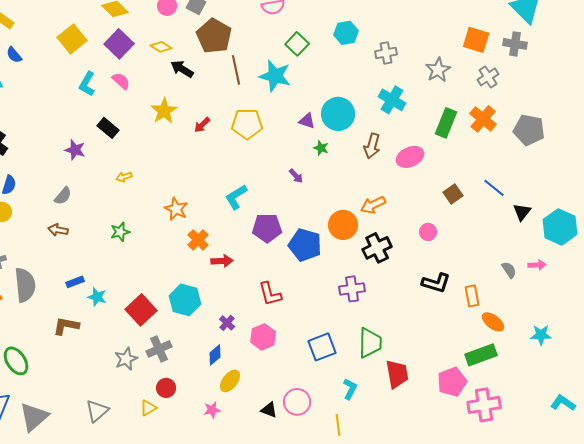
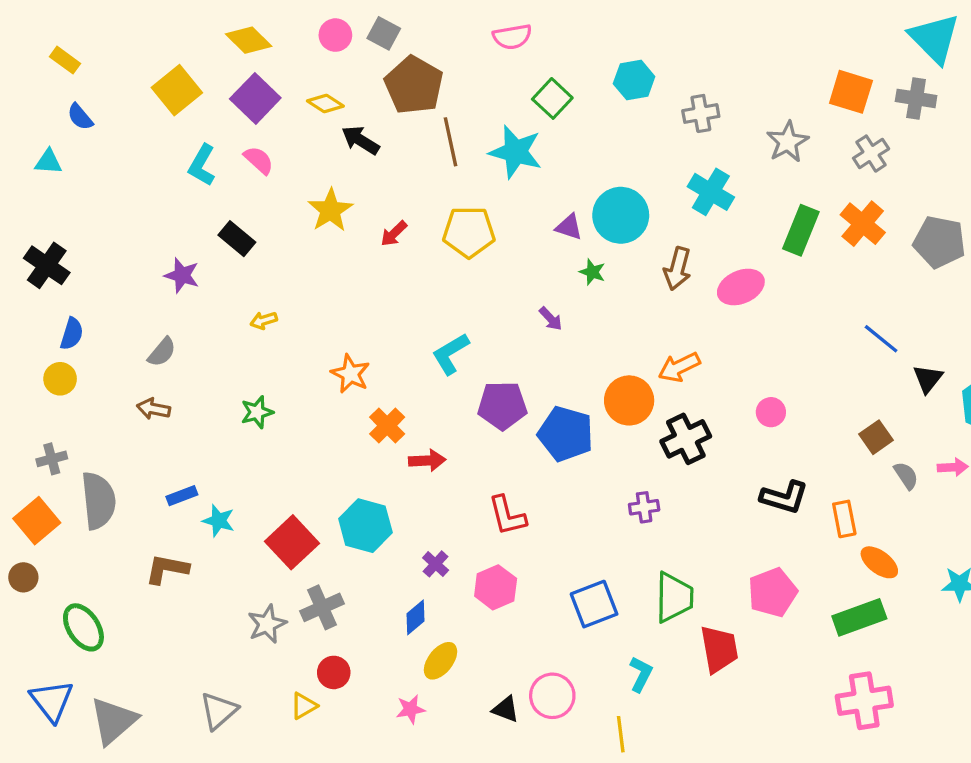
brown square: (453, 194) -> (876, 437), moved
purple cross: (352, 289) -> (644, 507), size x0.7
pink pentagon: (452, 382) -> (773, 592), moved

